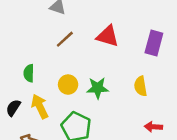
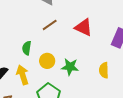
green semicircle: (29, 73) -> (27, 48), moved

